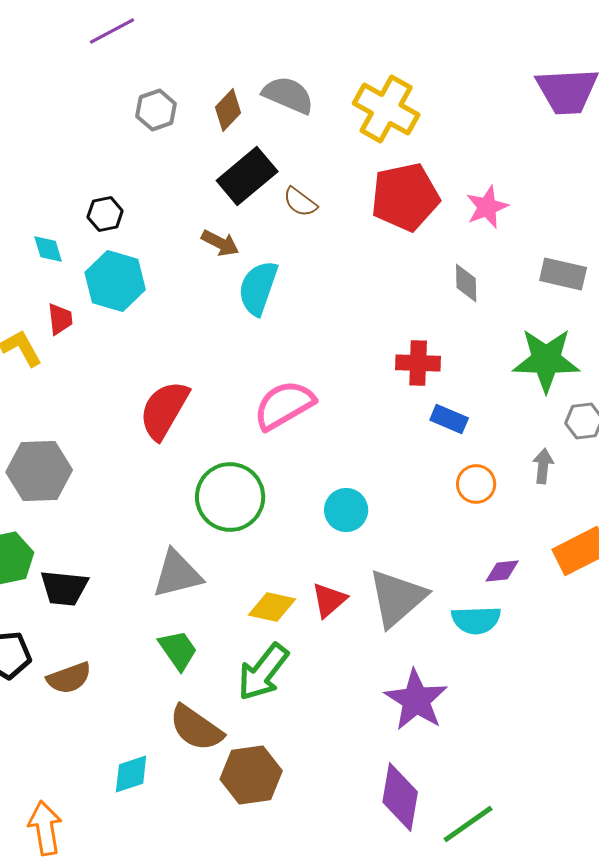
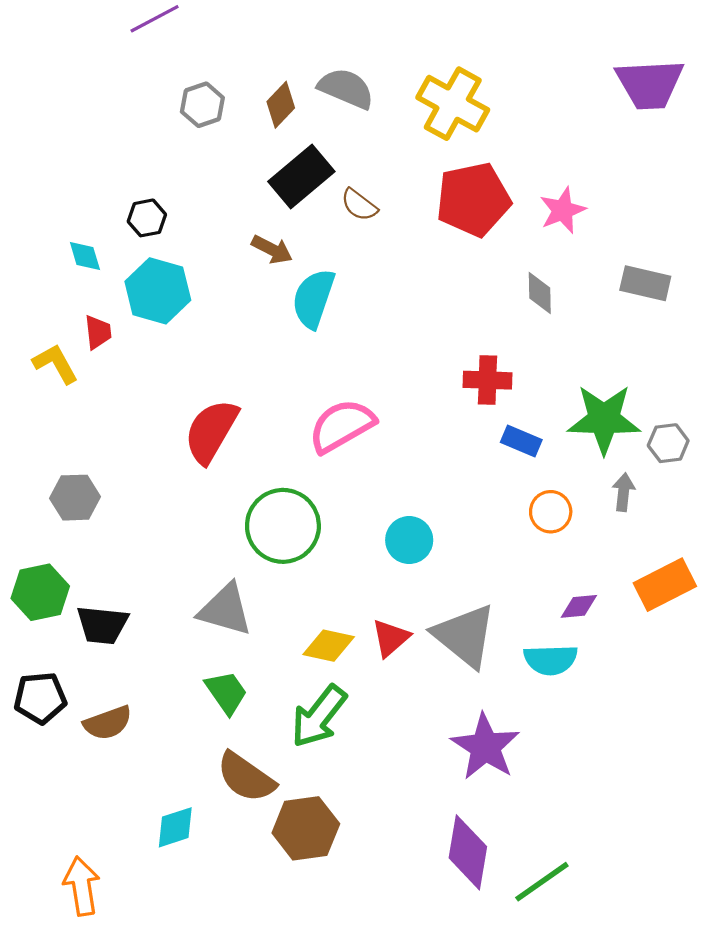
green star: (546, 360) -> (604, 419), moved
gray hexagon: (39, 471) -> (75, 498), size x0.7
gray triangle: (177, 574) -> (225, 610), turned 30
gray triangle: (397, 598) -> (465, 636), turned -40

